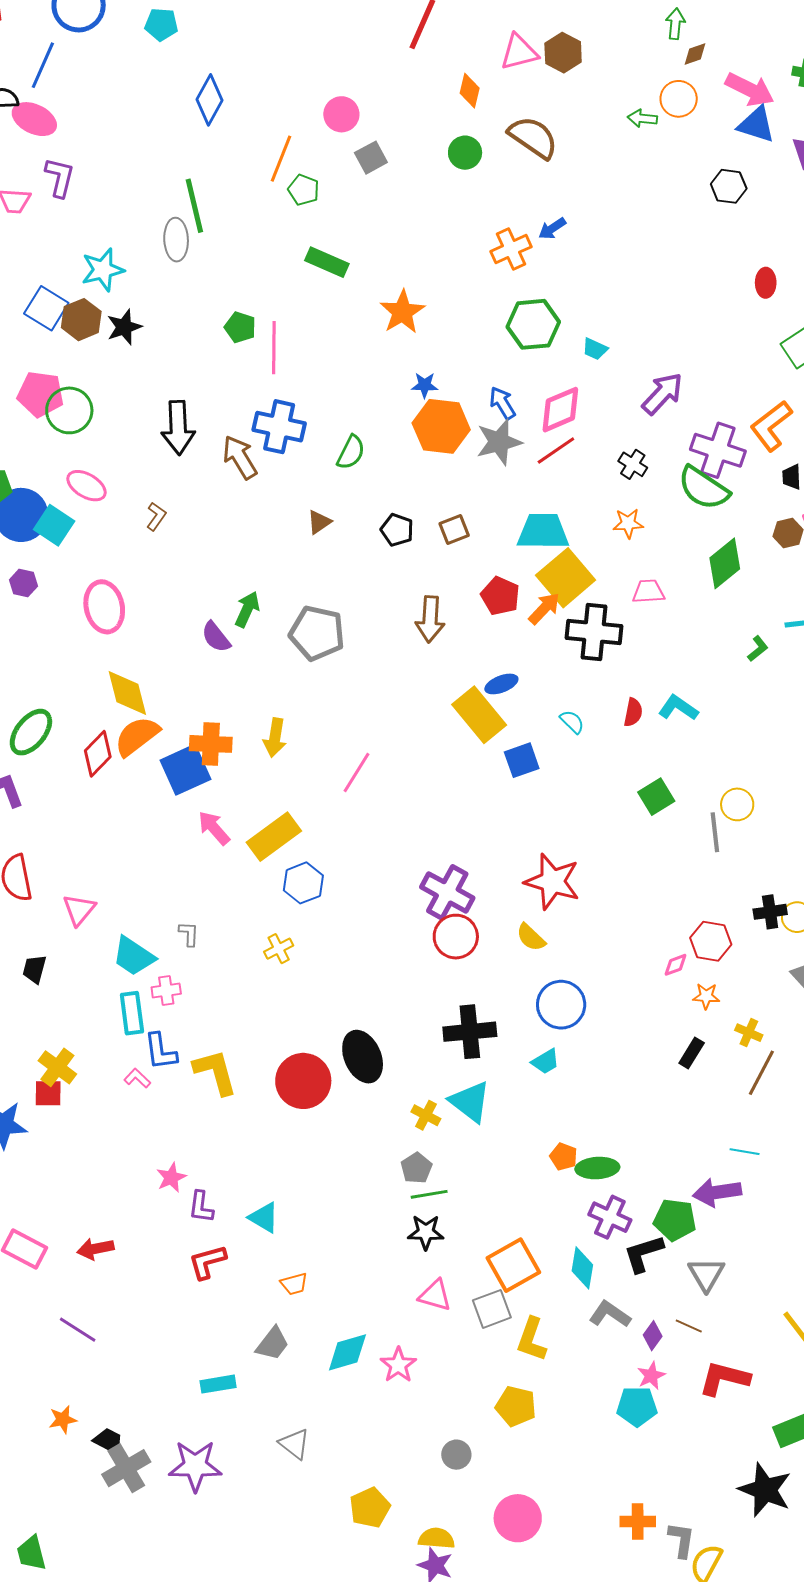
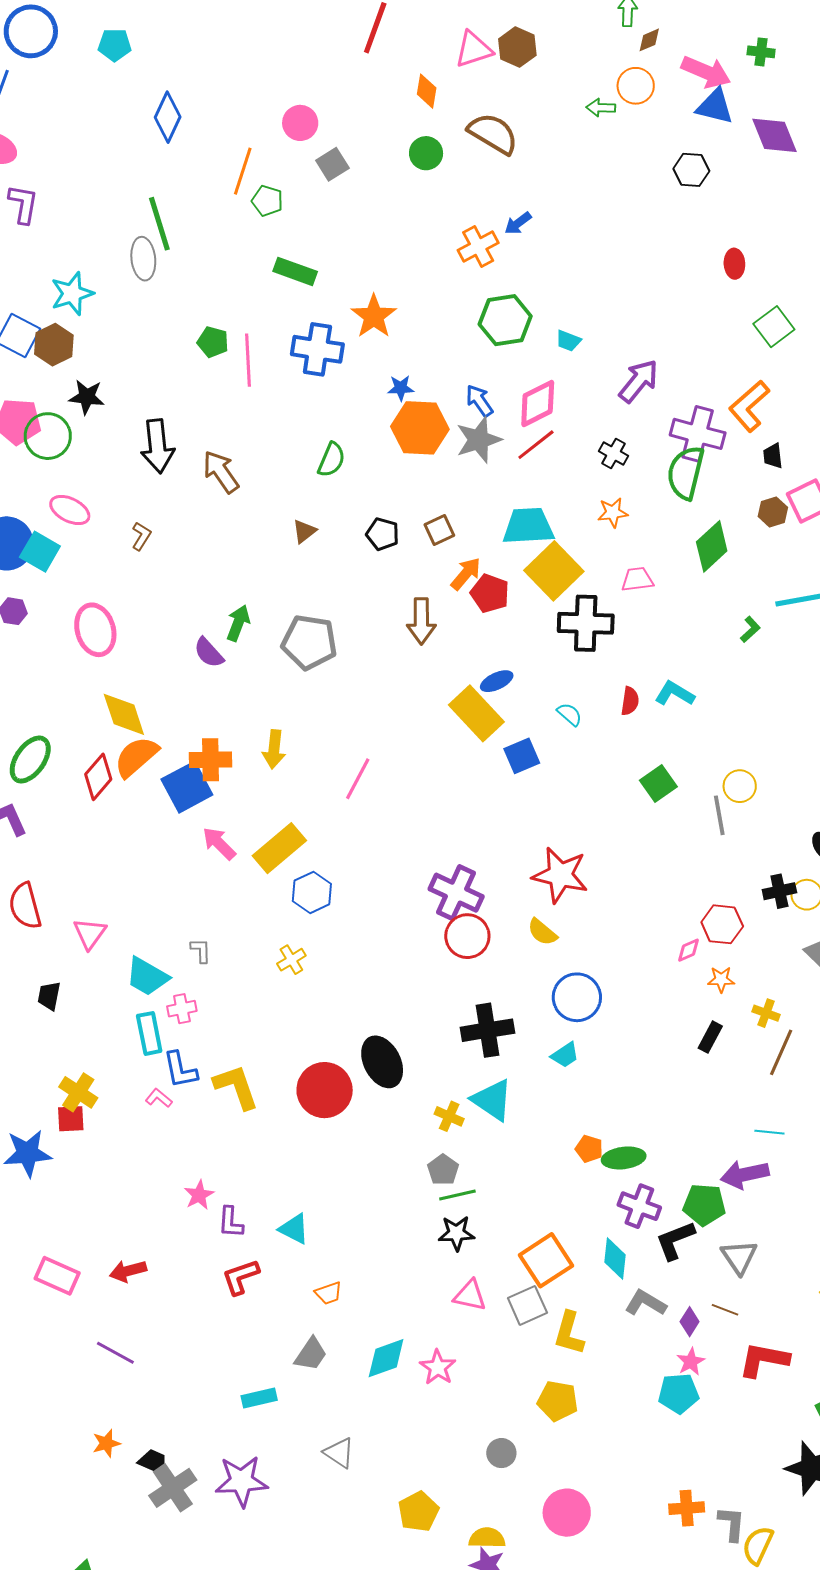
black star: (124, 327) -> (87, 397), moved, turned 30
blue cross: (279, 427) -> (317, 349), moved
green semicircle: (704, 488) -> (686, 473), turned 74
orange arrow: (544, 608) -> (466, 574), moved

